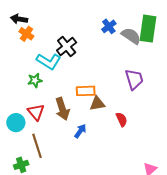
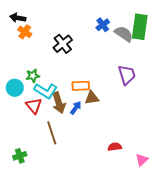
cyan L-shape: (49, 61) -> (46, 91), moved
red semicircle: (122, 119) -> (115, 147), moved, turned -72
cyan circle: (16, 123) -> (15, 88), moved
blue arrow: (80, 131) -> (76, 108), moved
brown line: (37, 146) -> (52, 133), moved

